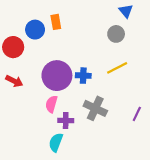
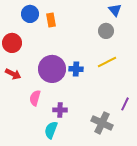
blue circle: (35, 30) -> (30, 14), moved
pink semicircle: (51, 104) -> (35, 98), moved
gray cross: (95, 108) -> (102, 123), moved

